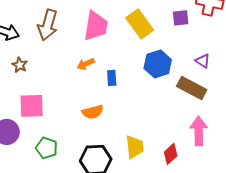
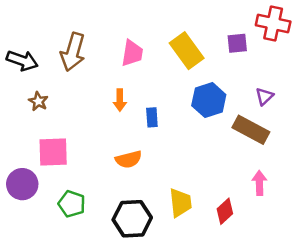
pink trapezoid: (96, 26) -> (132, 53), size x0.7
purple triangle: (203, 61) -> (264, 96), turned 42
orange arrow: (86, 64) -> (120, 100), turned -66
pink arrow: (199, 131) -> (259, 183), size x0.7

